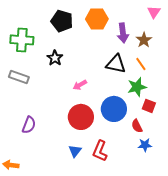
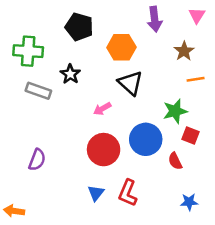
orange hexagon: (97, 19) -> (121, 47), moved
purple arrow: (123, 33) -> (155, 19), moved
black triangle: (116, 64) -> (130, 83), moved, turned 30
orange line: (141, 64) -> (196, 79), moved, turned -64
gray rectangle: (19, 77) -> (38, 91), moved
blue star: (145, 145) -> (189, 202), moved

